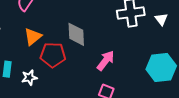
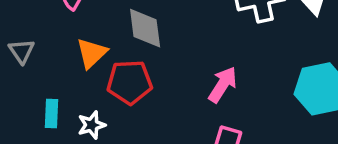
gray diamond: (76, 34) -> (145, 28), moved

